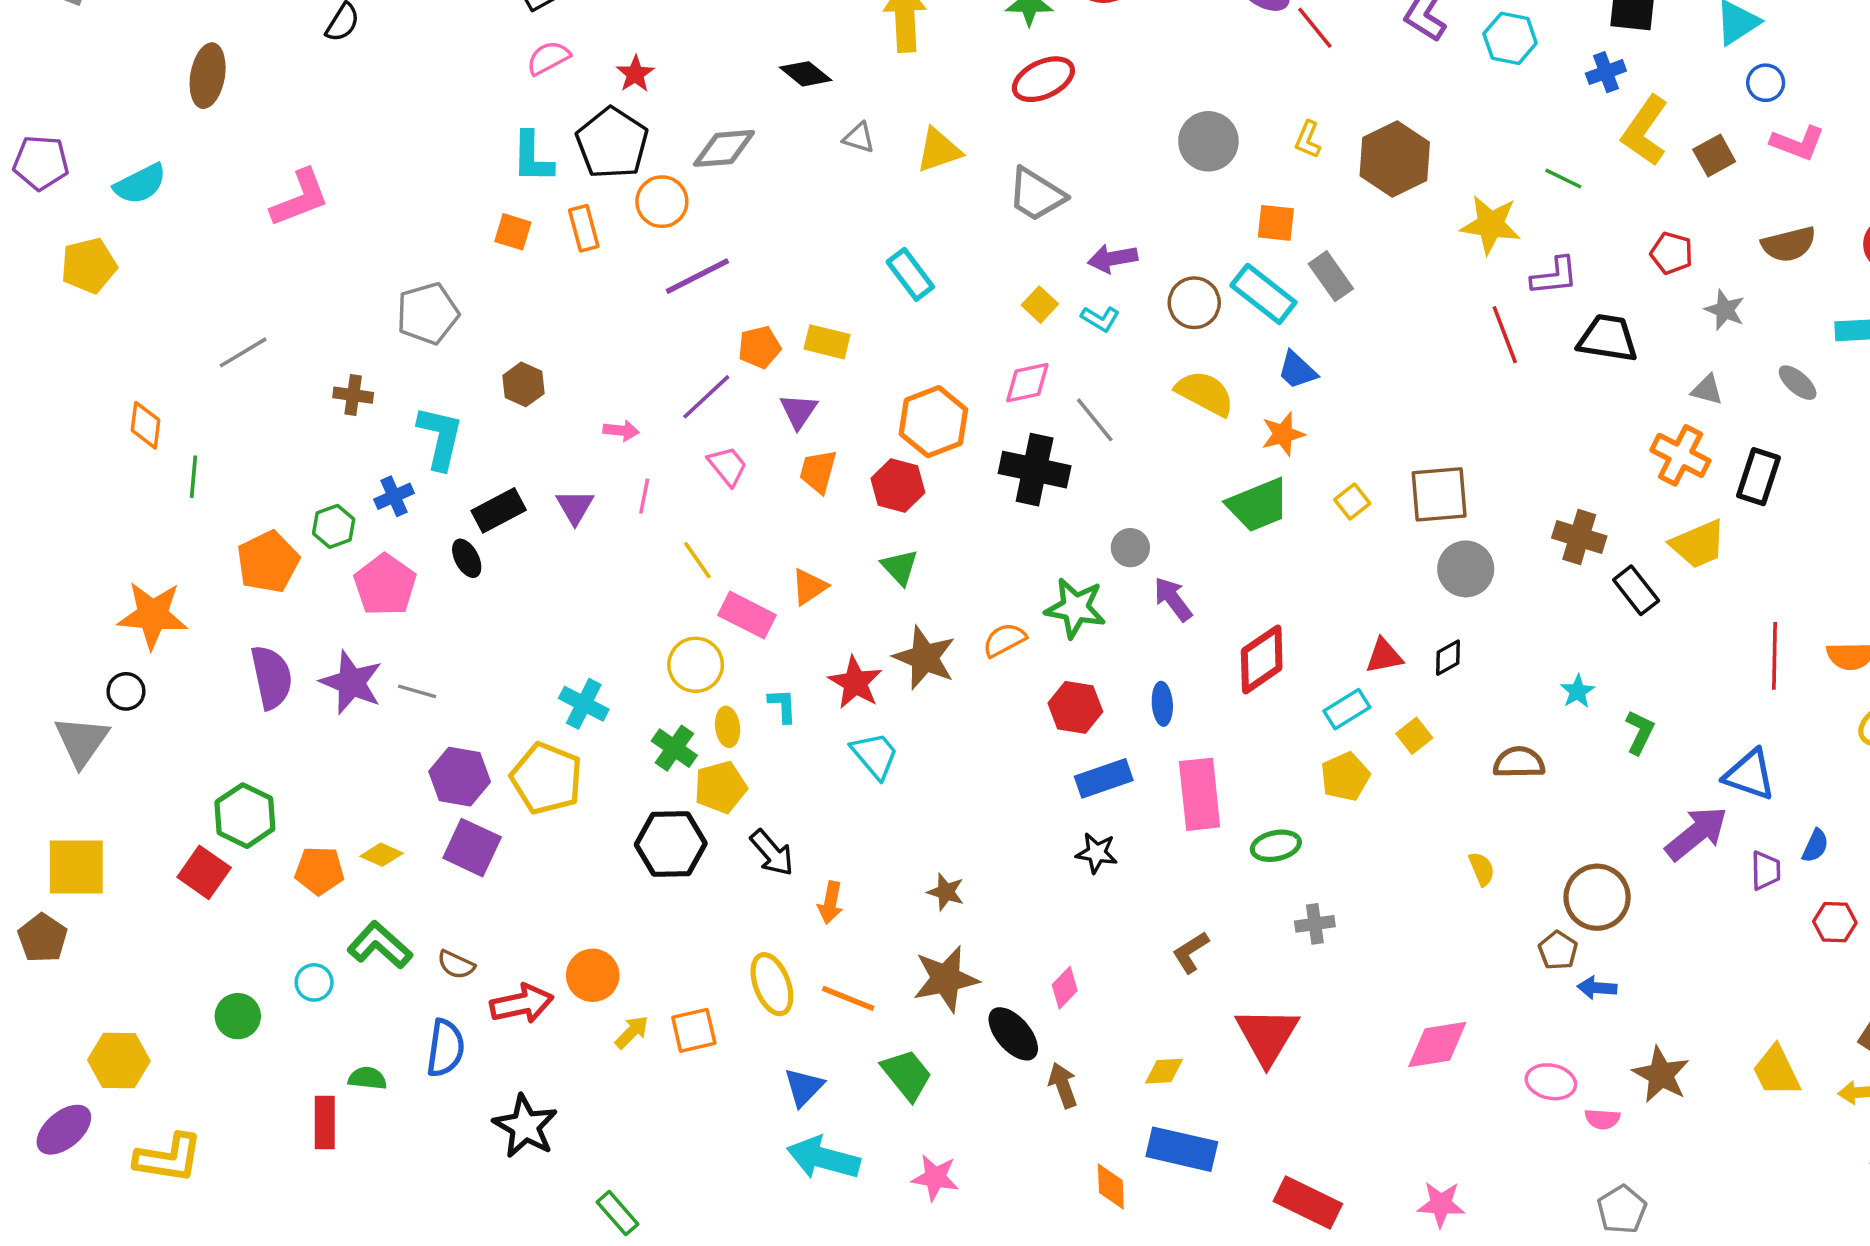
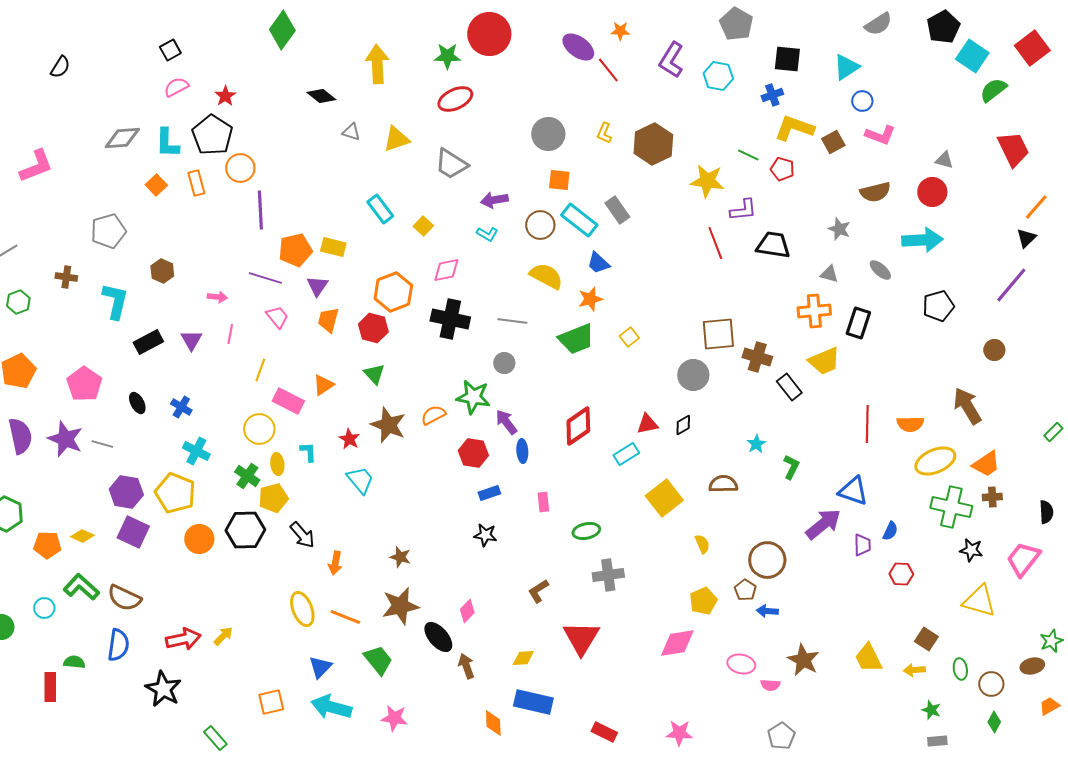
yellow L-shape: (1645, 131) -> (794, 128), turned 75
gray diamond: (724, 148) -> (122, 138), moved
orange square: (1276, 223) -> (559, 180), moved
orange square: (513, 232) -> (156, 185), turned 30
red pentagon: (1672, 253) -> (782, 169), moved
purple line: (697, 276) -> (260, 210), turned -66
yellow square: (1040, 305) -> (423, 226), moved
orange pentagon: (759, 347) -> (295, 250), size x1.4
purple line: (706, 397) -> (265, 278), turned 60
gray line: (1095, 420) -> (512, 321), moved, turned -44
orange cross: (1680, 455) -> (814, 311), turned -32
brown square: (1439, 494) -> (718, 334), moved
blue cross: (394, 496) -> (181, 407), moved, turned -35
green hexagon: (334, 526) -> (18, 302), moved
black ellipse: (467, 558) -> (137, 403), moved
yellow line: (697, 560) -> (260, 370), turned 55
purple arrow: (1173, 599) -> (506, 422), moved
red star: (855, 683) -> (349, 439), size x0.7
yellow square: (1414, 736) -> (664, 498), moved, size x1.8
yellow pentagon: (1345, 777) -> (703, 601), moved
blue rectangle: (1104, 778) -> (489, 493), size x0.7
pink rectangle: (1200, 794) -> (543, 502), size x0.5
gray cross: (1315, 924) -> (608, 575), size x1.4
brown semicircle: (456, 965) -> (124, 598), size x1.6
orange circle: (593, 975) -> (199, 539), moved
red arrow: (522, 1004) -> (183, 639), moved
orange square: (694, 1030) -> (271, 702), moved
red rectangle: (1308, 1202) -> (604, 732), size x0.7

